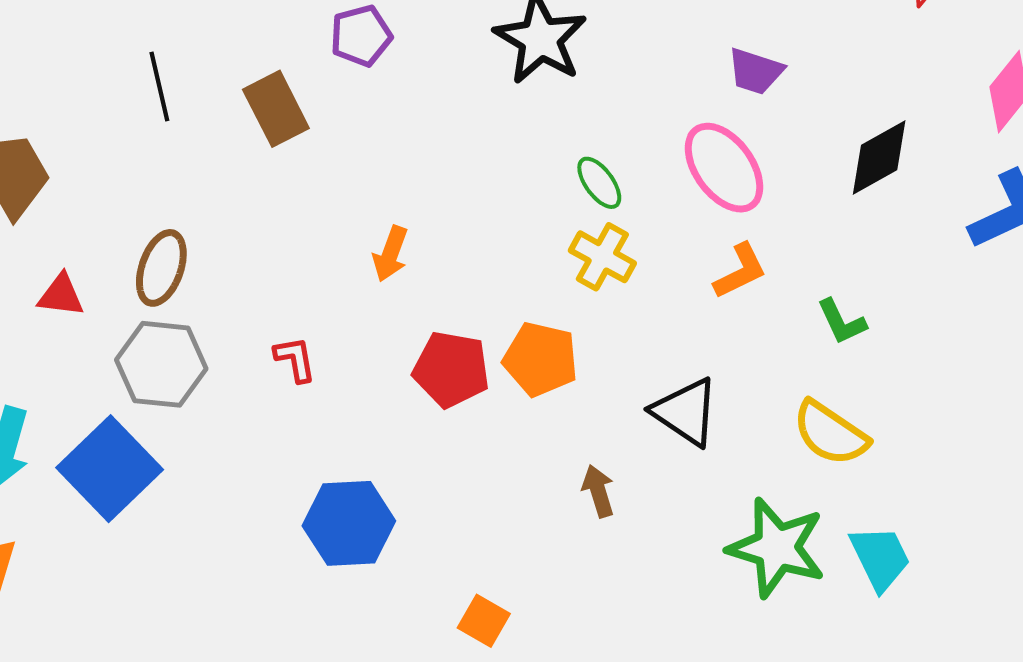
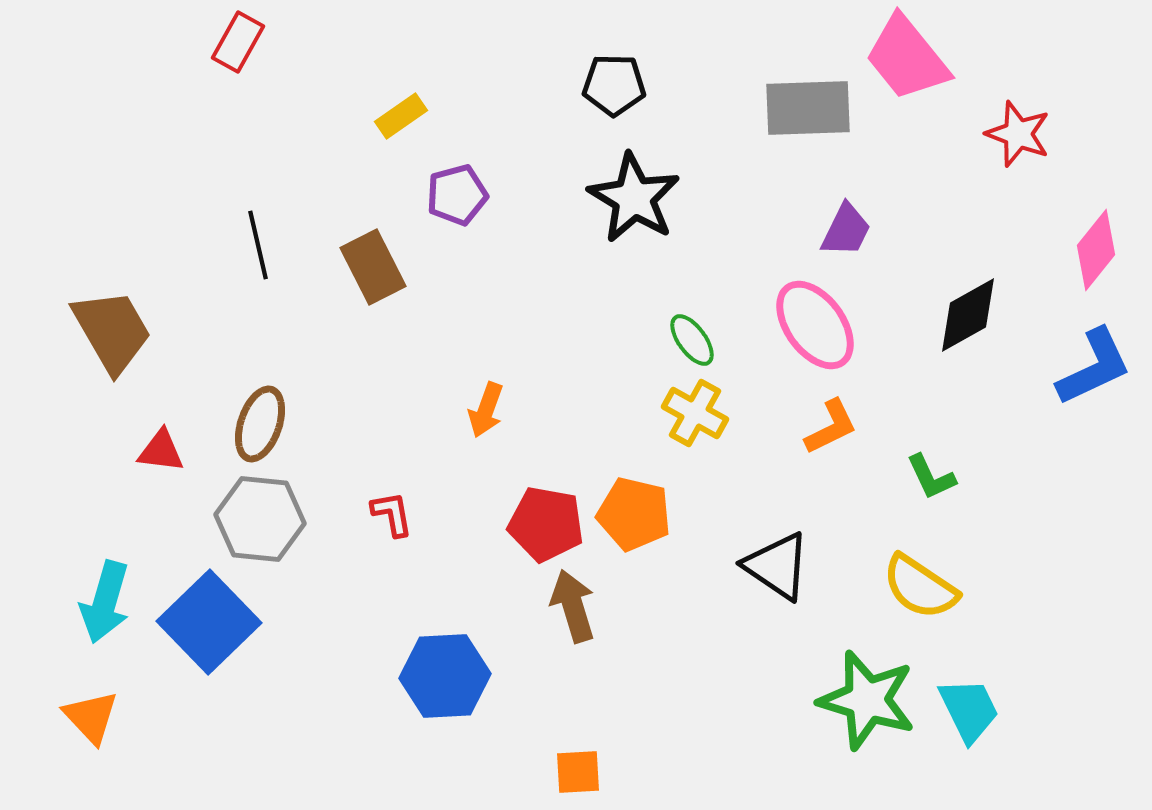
purple trapezoid: (755, 71) -> (846, 230), turned -82
brown arrow: (598, 491) -> (573, 606), moved, size x1.4
orange square: (484, 621) -> (578, 772), turned -33

